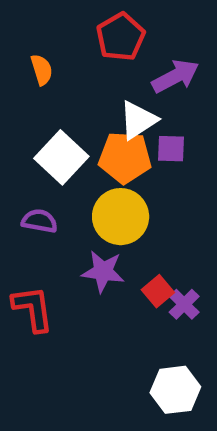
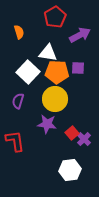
white triangle: (138, 120) -> (48, 53), moved, turned 42
purple semicircle: (39, 221) -> (18, 101), turned -84
white hexagon: (175, 390) -> (70, 170), moved

